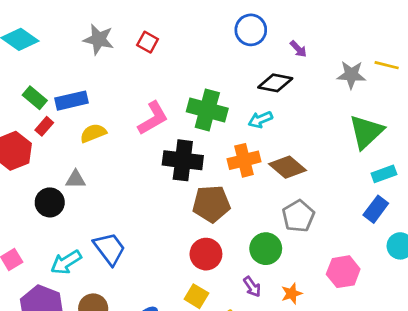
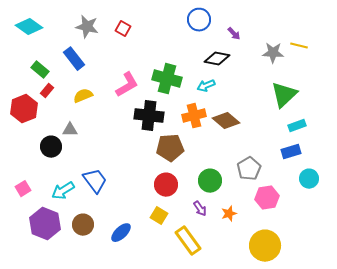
blue rectangle: (71, 101) -> (74, 59), moved, turned 65
blue rectangle: (376, 209) -> (291, 152), turned 36
gray pentagon: (298, 216) -> (249, 169), moved

